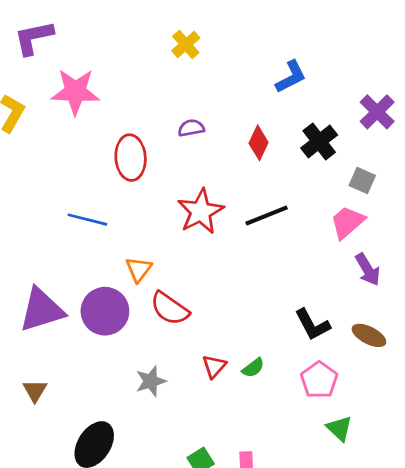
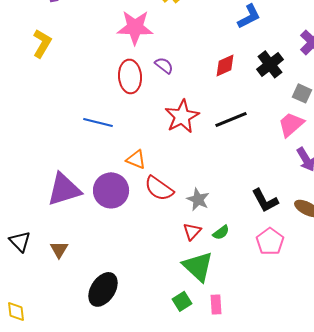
pink star: (75, 92) -> (135, 27), moved
purple semicircle: (191, 128) -> (164, 65), moved, turned 48
red diamond: (259, 143) -> (225, 65), turned 40
orange triangle: (139, 269) -> (136, 159), turned -45
gray star: (151, 381) -> (198, 199), moved, turned -30
green triangle: (339, 428) -> (198, 266), moved, size x1.6

